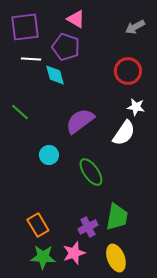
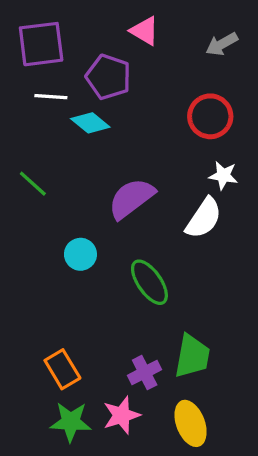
pink triangle: (76, 19) -> (145, 31), moved
cyan diamond: (55, 75) -> (90, 123), turned -35

